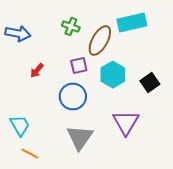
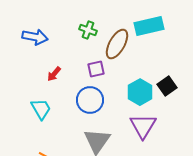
cyan hexagon: (113, 74) -> (140, 92), moved
cyan trapezoid: (20, 126) -> (41, 109), moved

